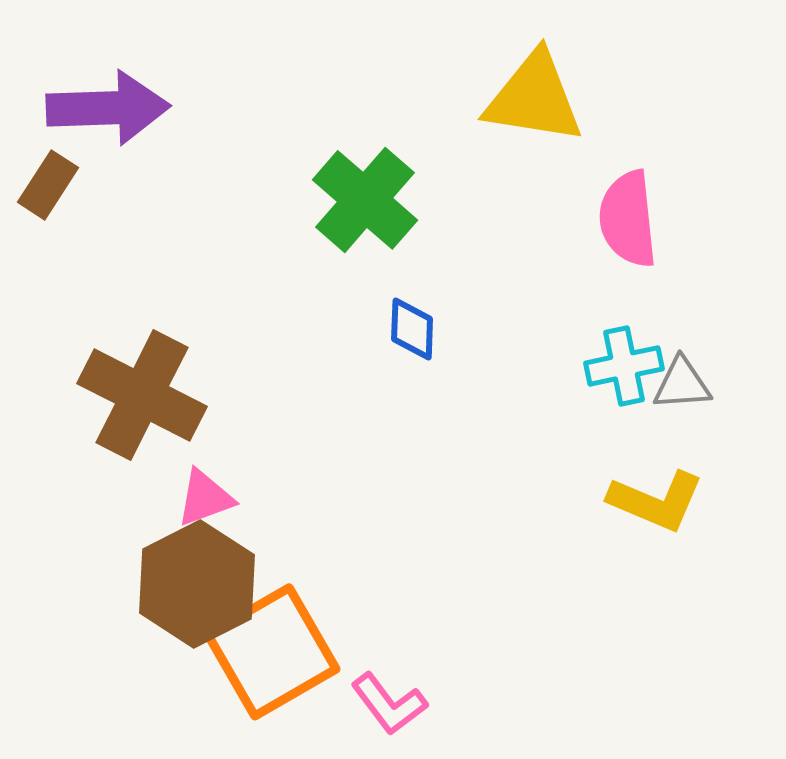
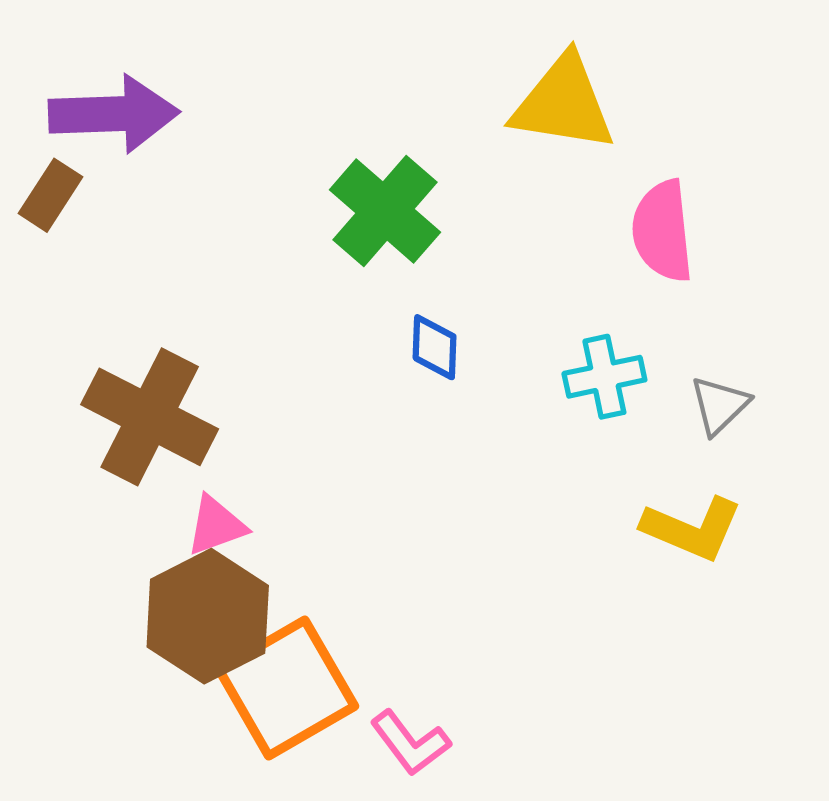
cyan cross: (624, 366) -> (604, 377), moved
gray triangle: (682, 384) -> (719, 405), turned -40

